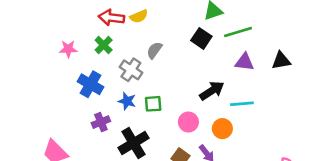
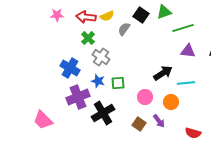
black square: (201, 38) -> (141, 15), moved
green cross: (104, 45) -> (88, 38), moved
pink star: (68, 49) -> (57, 15), moved
gray semicircle: (154, 50) -> (124, 29), moved
purple cross: (101, 122) -> (78, 97), size x1.6

